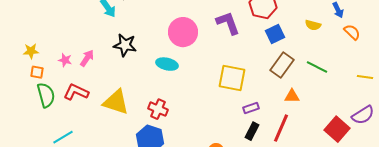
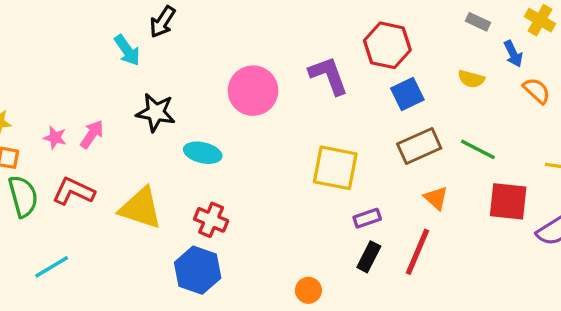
cyan ellipse: (167, 64) -> (203, 153), moved
brown rectangle: (282, 65) -> (419, 146), turned 30
orange triangle: (292, 96) -> (436, 198), turned 42
red square: (337, 129) -> (508, 201), moved, turned -35

